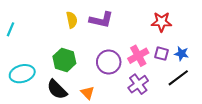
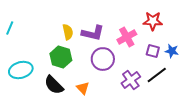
yellow semicircle: (72, 20) -> (68, 32), moved
purple L-shape: (101, 20) -> (93, 33), moved
pink cross: (138, 56) -> (127, 37), moved
black line: (178, 78) -> (157, 75), moved

